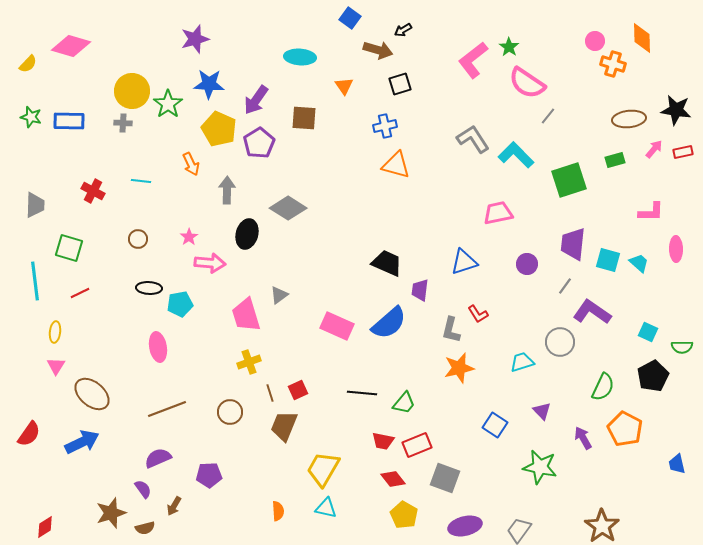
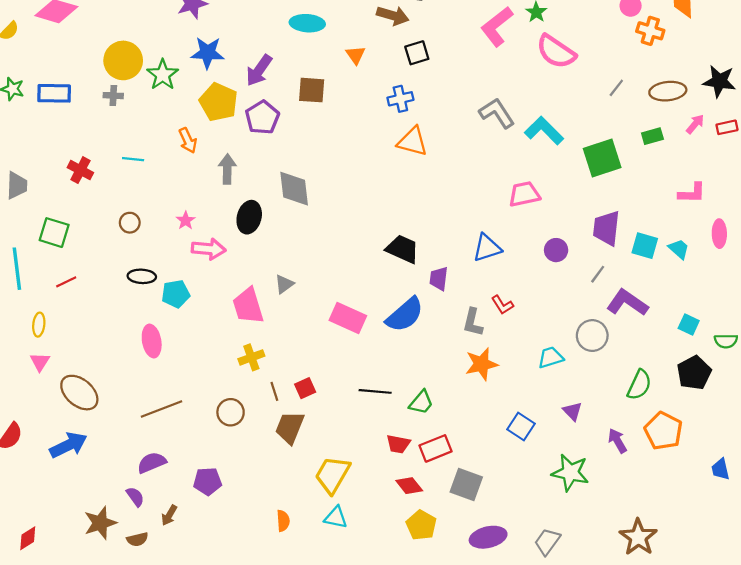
gray line: (548, 116) -> (616, 88), moved
gray diamond: (288, 208) -> (294, 189), turned 51

